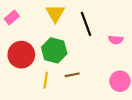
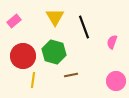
pink semicircle: (116, 40) -> (112, 42), turned 104
yellow line: (46, 80) -> (33, 80), moved

